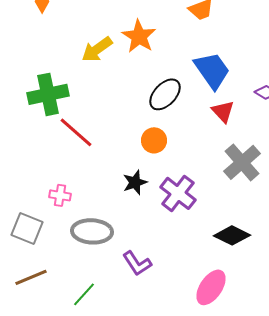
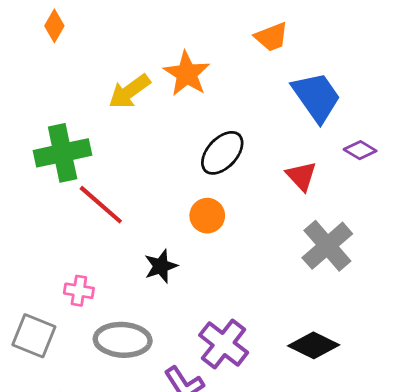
blue trapezoid: (212, 70) -> (316, 97), moved
black star: (135, 182) -> (161, 266), moved
purple cross: (178, 193) -> (224, 344), moved

